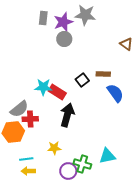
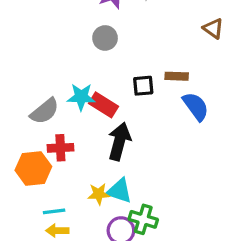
gray circle: (64, 39) -> (105, 38), moved
black square: (82, 80) -> (143, 86), turned 32
gray semicircle: (19, 109) -> (45, 111), moved
cyan triangle: (107, 156) -> (119, 191), moved, turned 30

